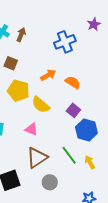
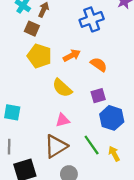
brown square: (11, 63) -> (32, 29), moved
yellow pentagon: (18, 91) -> (39, 56), moved
purple square: (73, 110) -> (98, 96), turned 32
pink triangle: (31, 129) -> (63, 120), moved, turned -40

